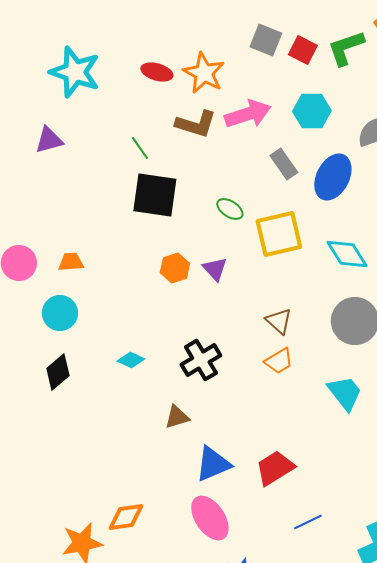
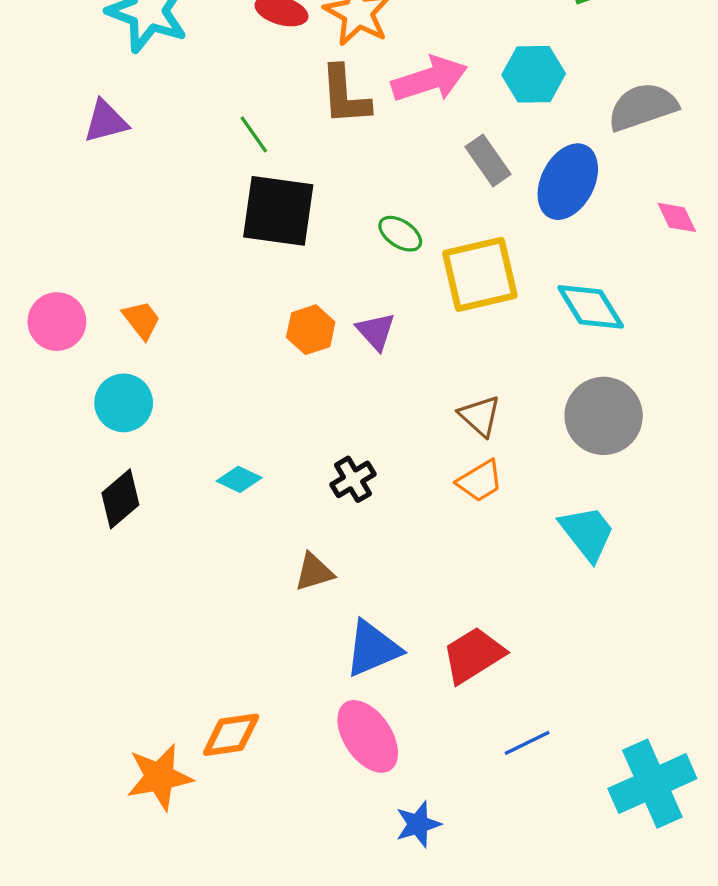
brown L-shape: (196, 124) -> (345, 95), turned 69
orange trapezoid: (71, 262) -> (142, 320), turned 56
black cross: (201, 360) -> (353, 479), size x0.7

